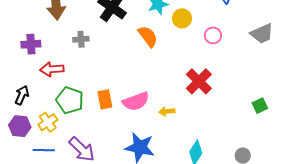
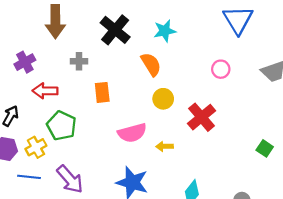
yellow circle: (182, 18) -> (163, 99), moved
purple cross: (31, 44) -> (25, 62), turned -30
orange rectangle: (105, 99) -> (102, 92), moved
green square: (260, 106) -> (265, 148), turned -35

